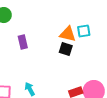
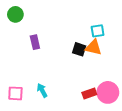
orange triangle: (68, 34) -> (93, 47), moved

